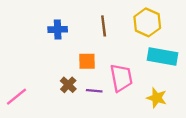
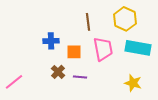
blue cross: (58, 29) -> (51, 41), moved
pink trapezoid: (121, 78) -> (103, 49), moved

